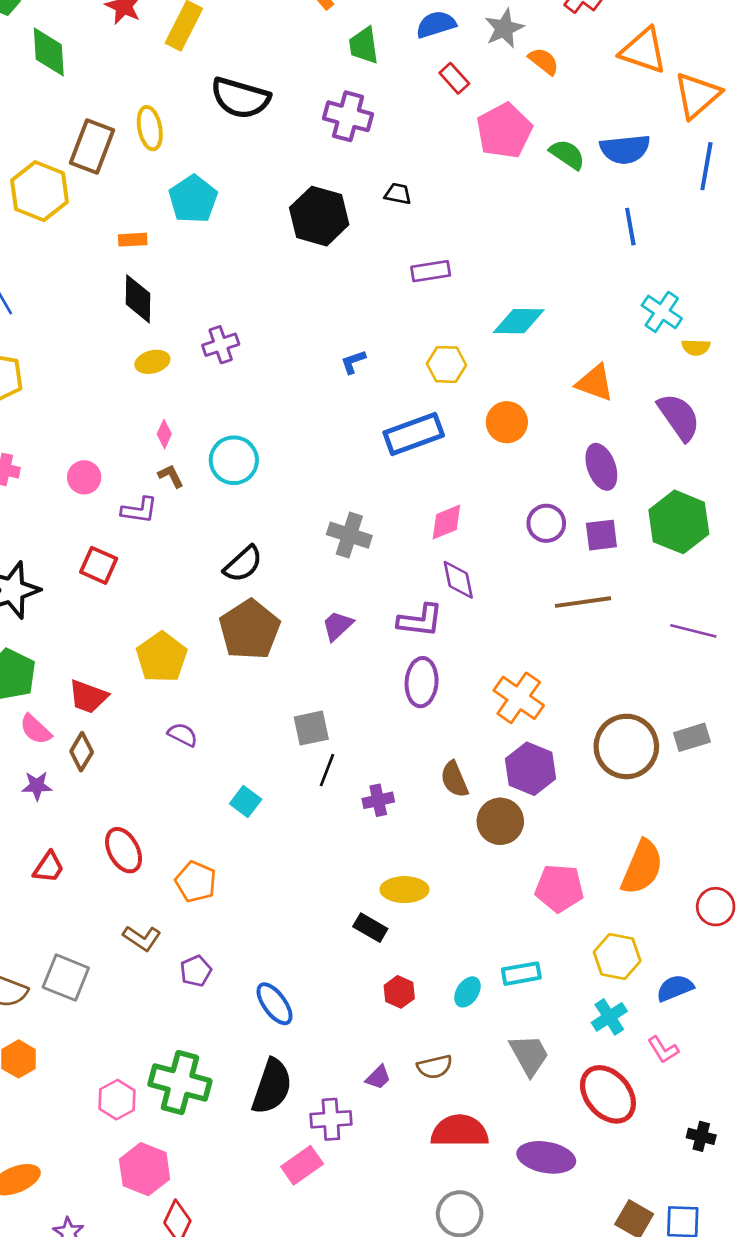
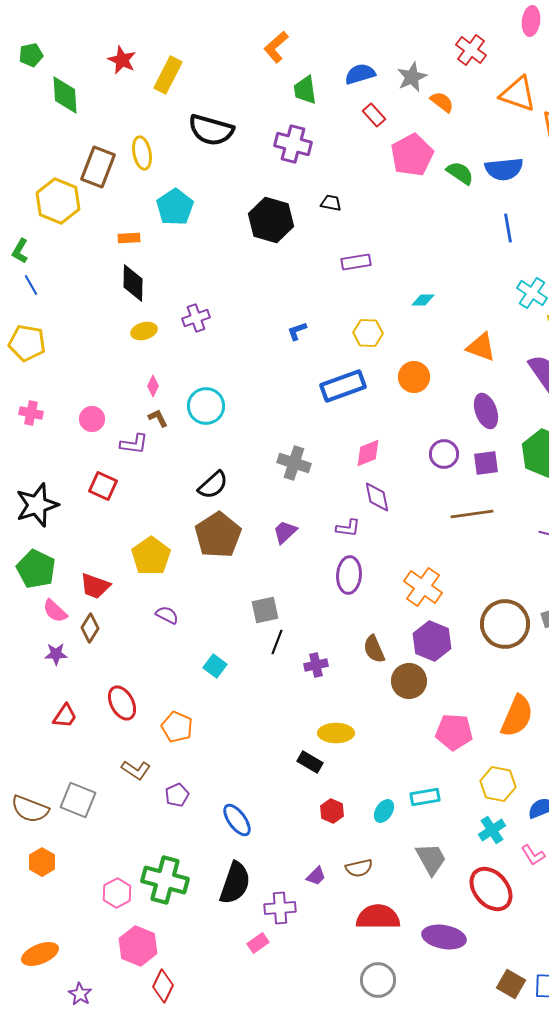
cyan diamond: (519, 321) -> (423, 300), size x0.6
purple L-shape: (420, 620) -> (348, 528), size x0.7
pink rectangle: (302, 1165) -> (258, 943), size x0.7

